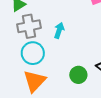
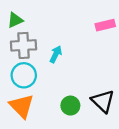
orange triangle: (35, 81) -> (22, 106), turned -35

